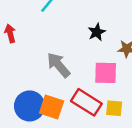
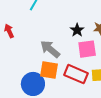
black star: (97, 32) -> (77, 30), moved
orange square: (52, 107) -> (49, 70), moved

